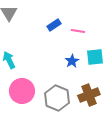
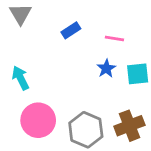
blue rectangle: (54, 25) -> (71, 30), moved
blue star: (72, 61) -> (106, 68), moved

